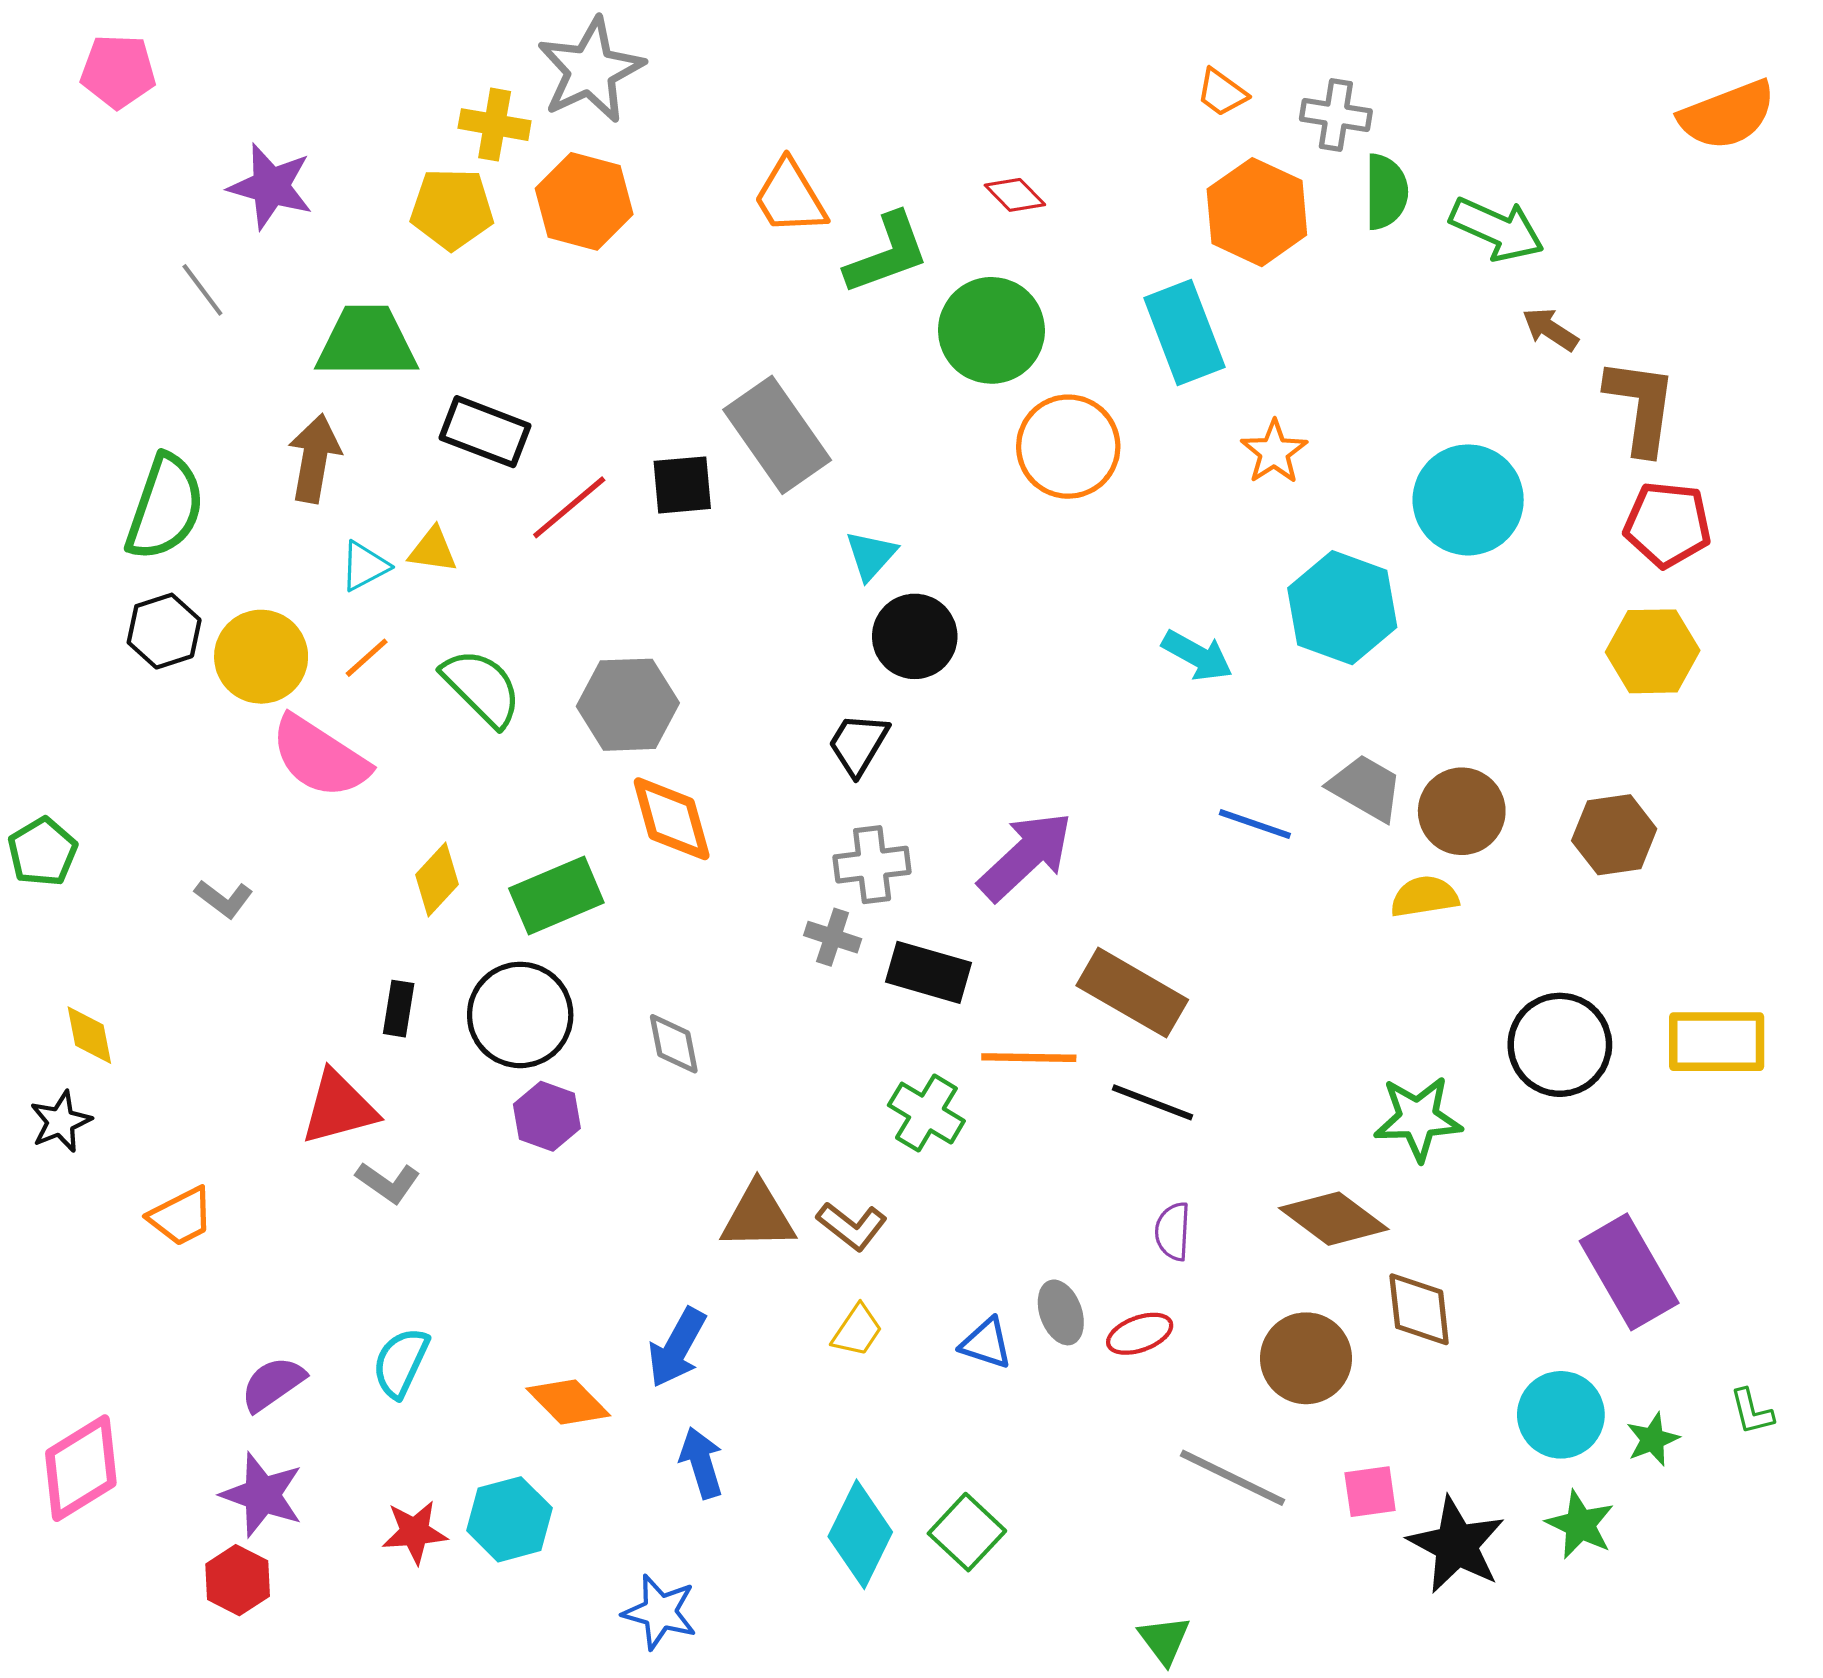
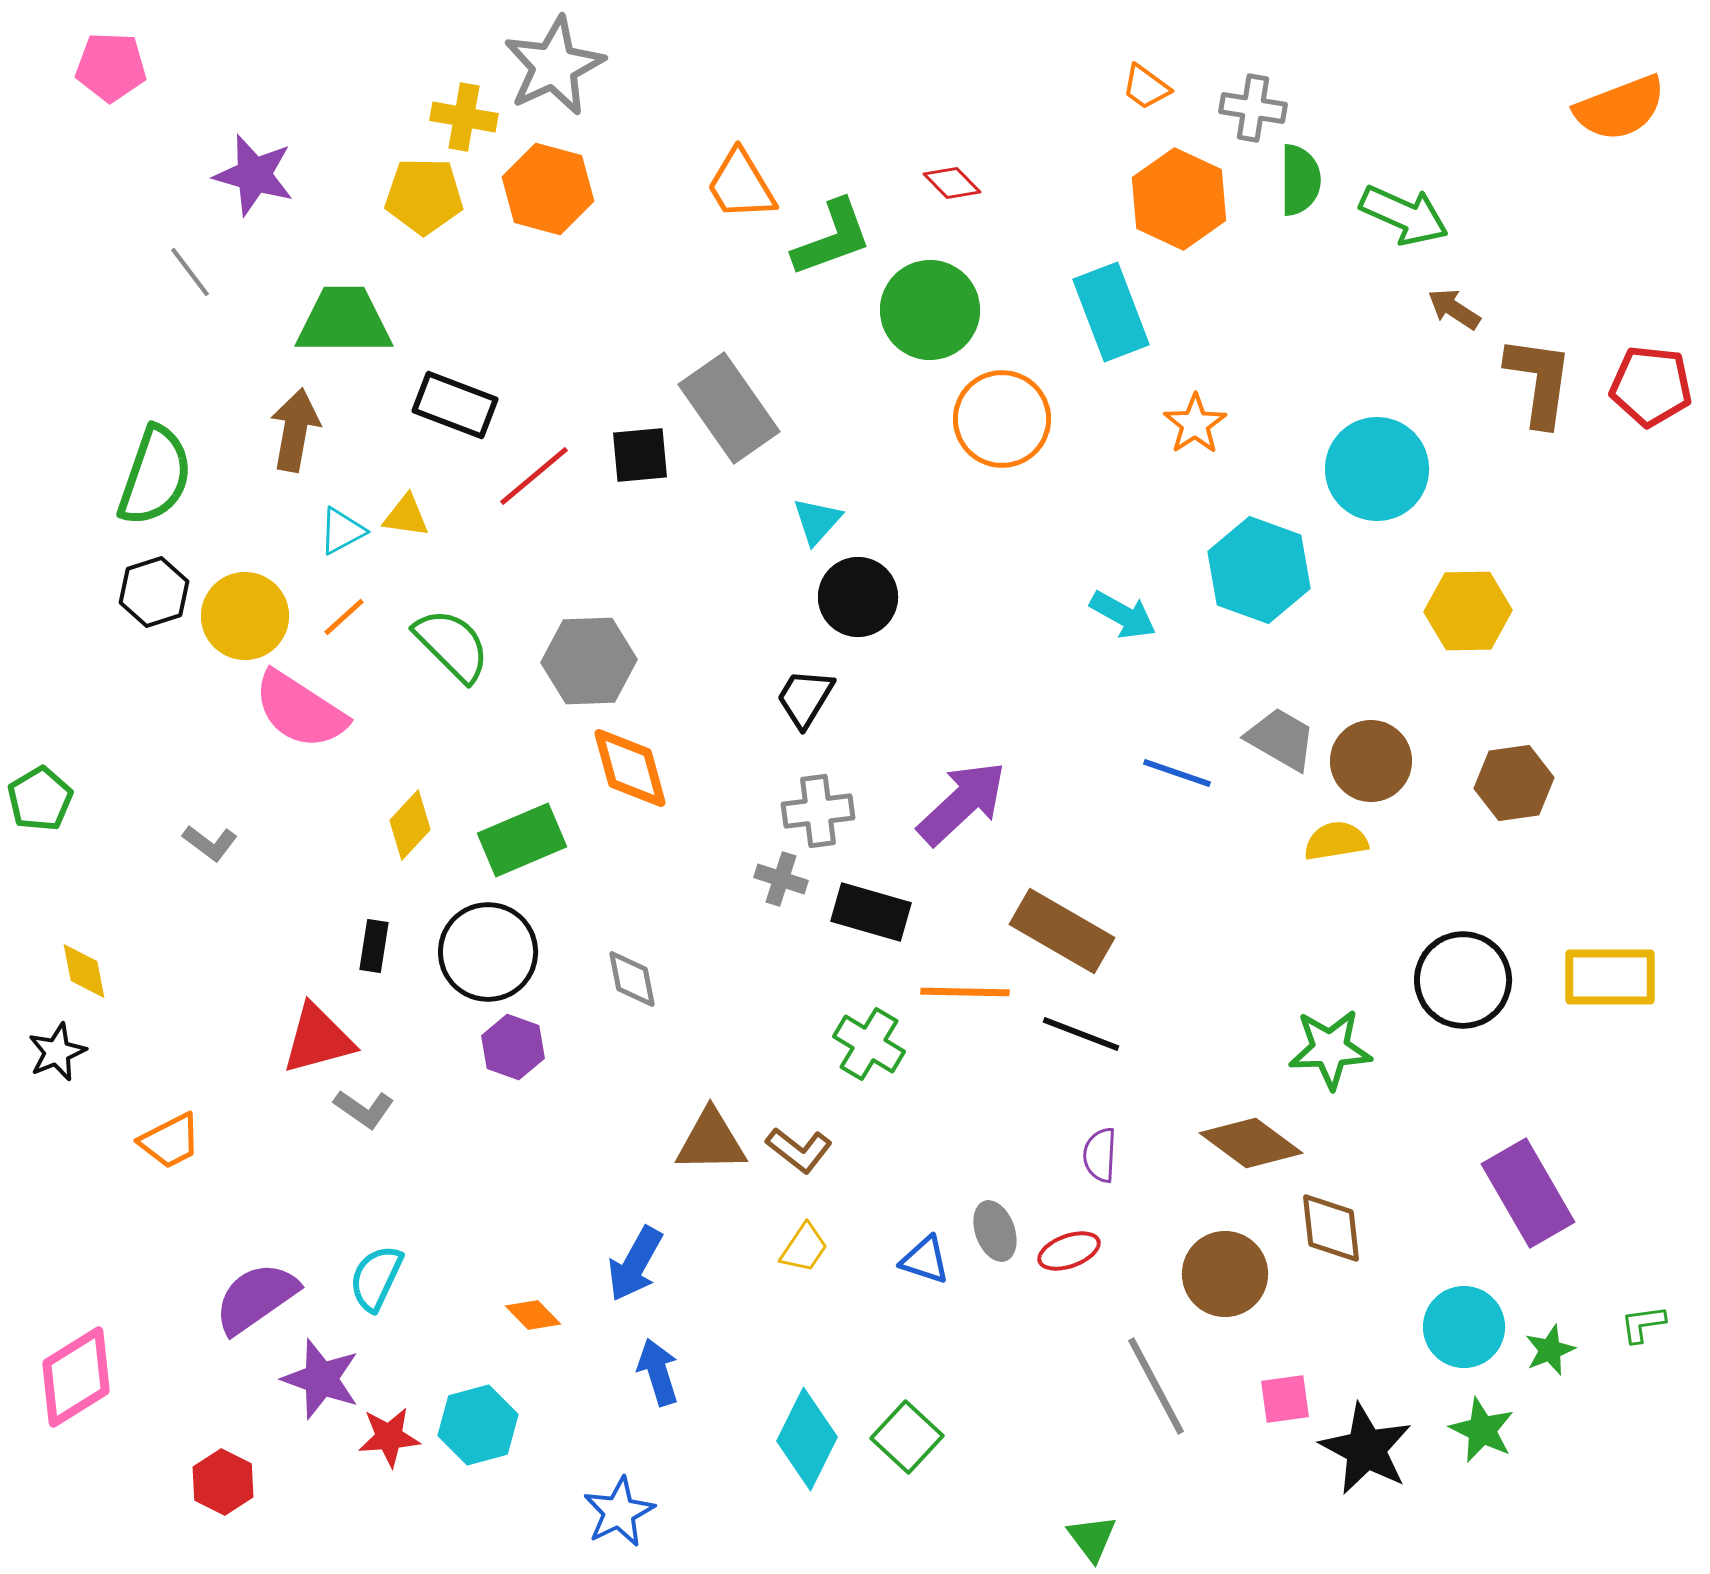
red pentagon: (1668, 524) -> (1651, 386), moved
yellow hexagon: (1653, 651) -> (1468, 611), moved
purple semicircle: (273, 1384) -> (256, 1298), size x1.4
orange diamond: (568, 1402) -> (533, 1315), size x0.7
green L-shape: (1752, 1412) -> (1643, 1324), turned 96
gray line: (1232, 1478) -> (1156, 1386), turned 36
purple star: (262, 1495) -> (321, 1379), moved
blue star: (660, 1612) -> (619, 1512), turned 30

